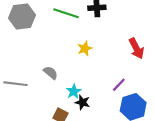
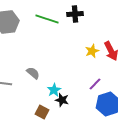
yellow star: (85, 48) -> (92, 51), moved

